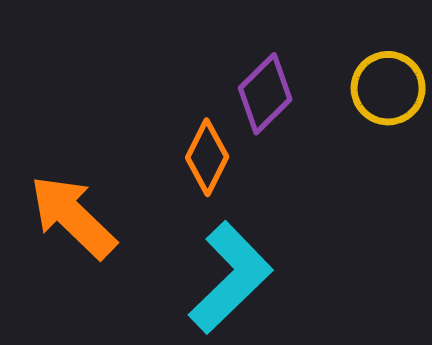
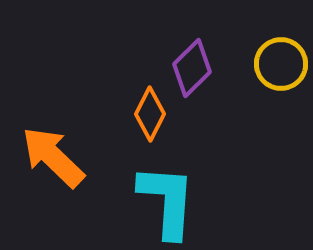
cyan L-shape: (231, 278) -> (167, 201), turned -42

